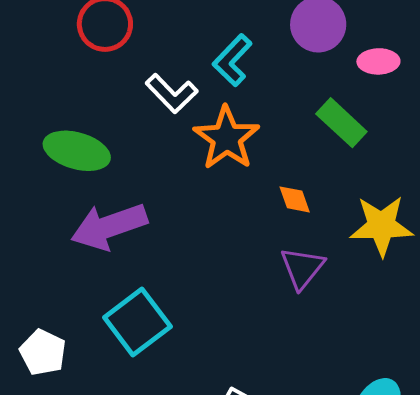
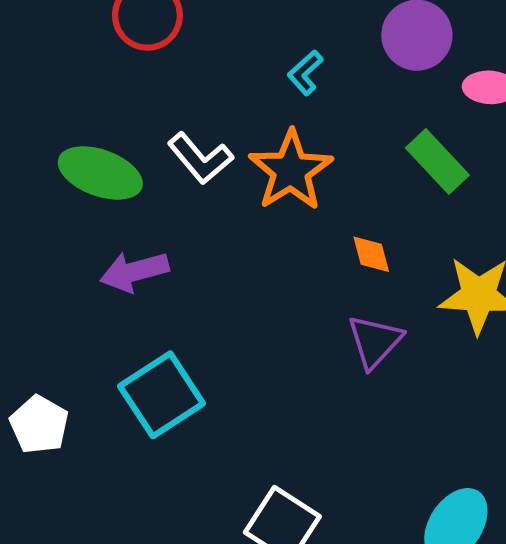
cyan L-shape: (232, 60) -> (305, 73), size x0.7
white L-shape: (172, 93) -> (200, 158), moved
purple arrow: (109, 226) -> (134, 272), size x0.7

